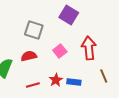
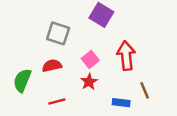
red star: (56, 80) -> (89, 82), moved
blue rectangle: (74, 82) -> (121, 103), moved

